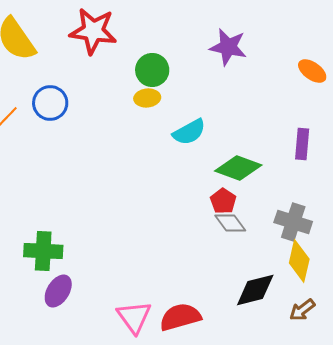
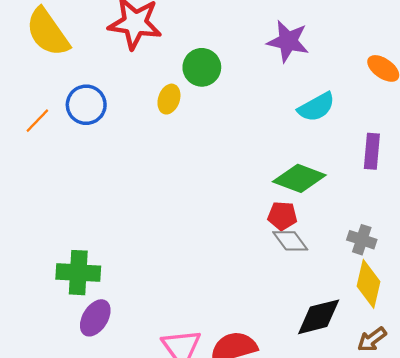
yellow ellipse: (147, 98) -> (169, 99), moved, turned -65
cyan semicircle: (189, 132) -> (316, 107), moved
red pentagon: (223, 201) -> (282, 216), turned -30
gray cross: (293, 222) -> (362, 240), size x0.7

